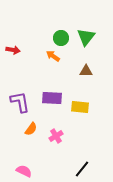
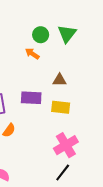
brown triangle: (86, 71) -> (60, 80), moved
pink cross: (56, 136) -> (66, 145), moved, size x1.6

